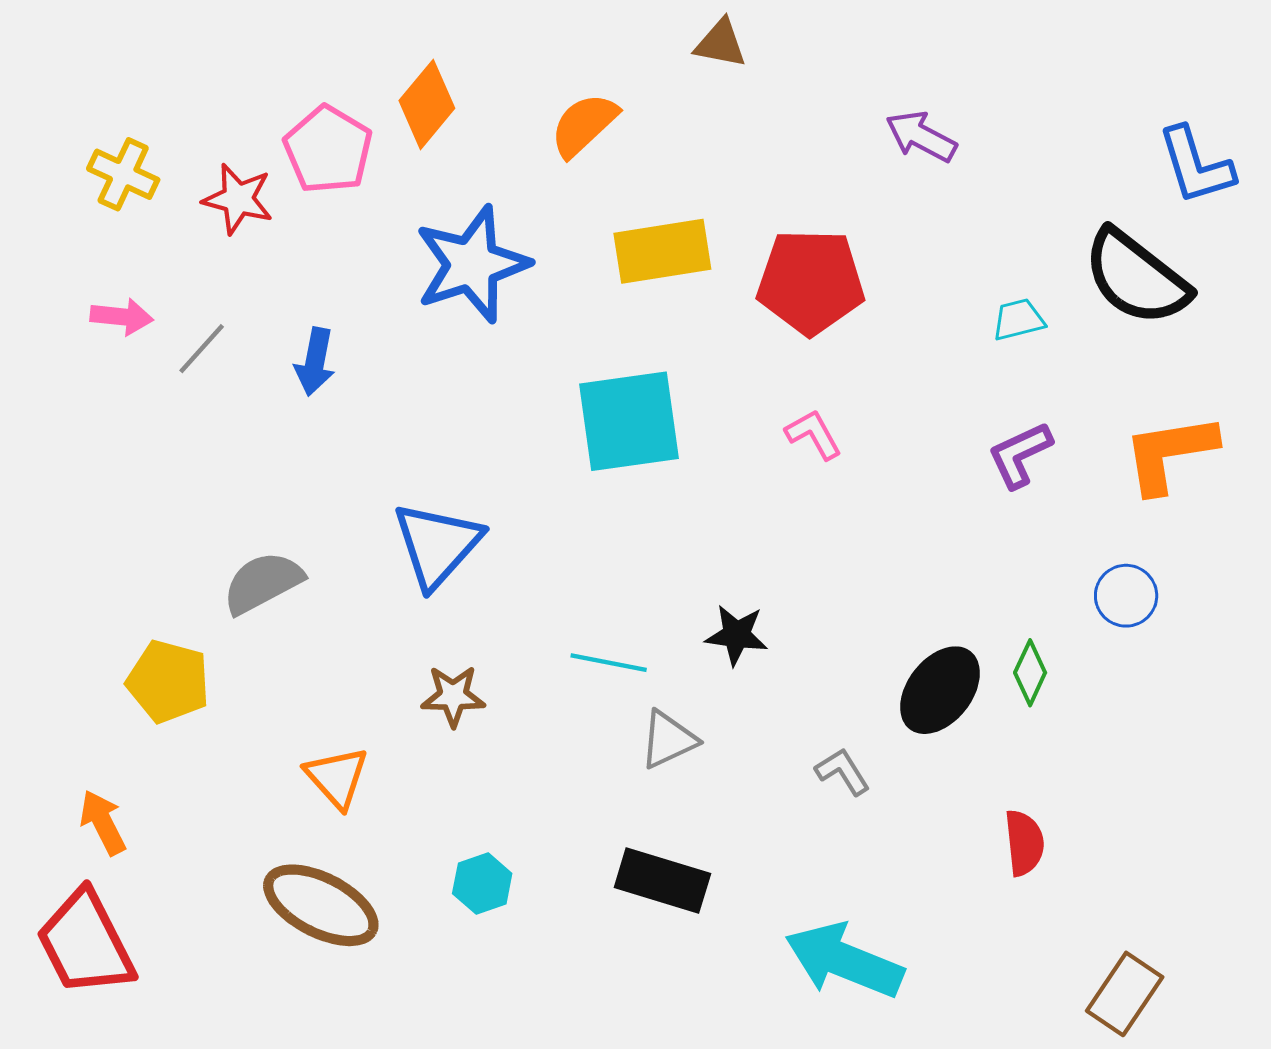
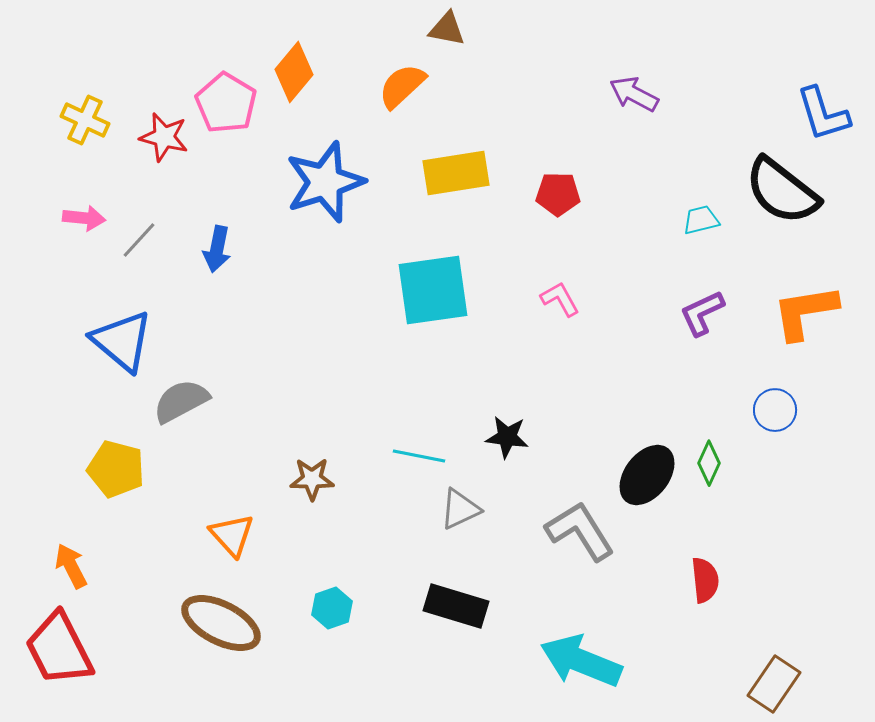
brown triangle: (721, 43) -> (447, 29), moved
red pentagon: (811, 282) -> (558, 194), size x0.6
blue triangle: (437, 545) -> (122, 341), moved, turned -32
gray L-shape: (843, 772) -> (580, 531), size x1.8

